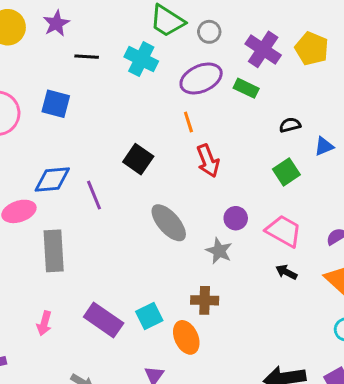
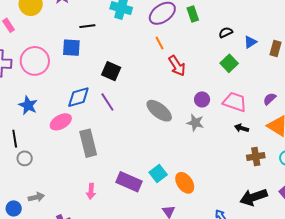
black line: (87, 57) -> (87, 26), moved
green rectangle: (246, 88) -> (193, 14), turned 56
black square: (138, 159) -> (111, 71), moved
brown cross: (205, 300) -> (256, 156), moved

